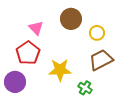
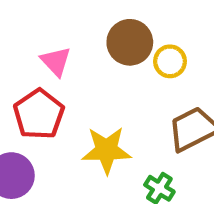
yellow circle: (97, 33) -> (170, 61), moved

